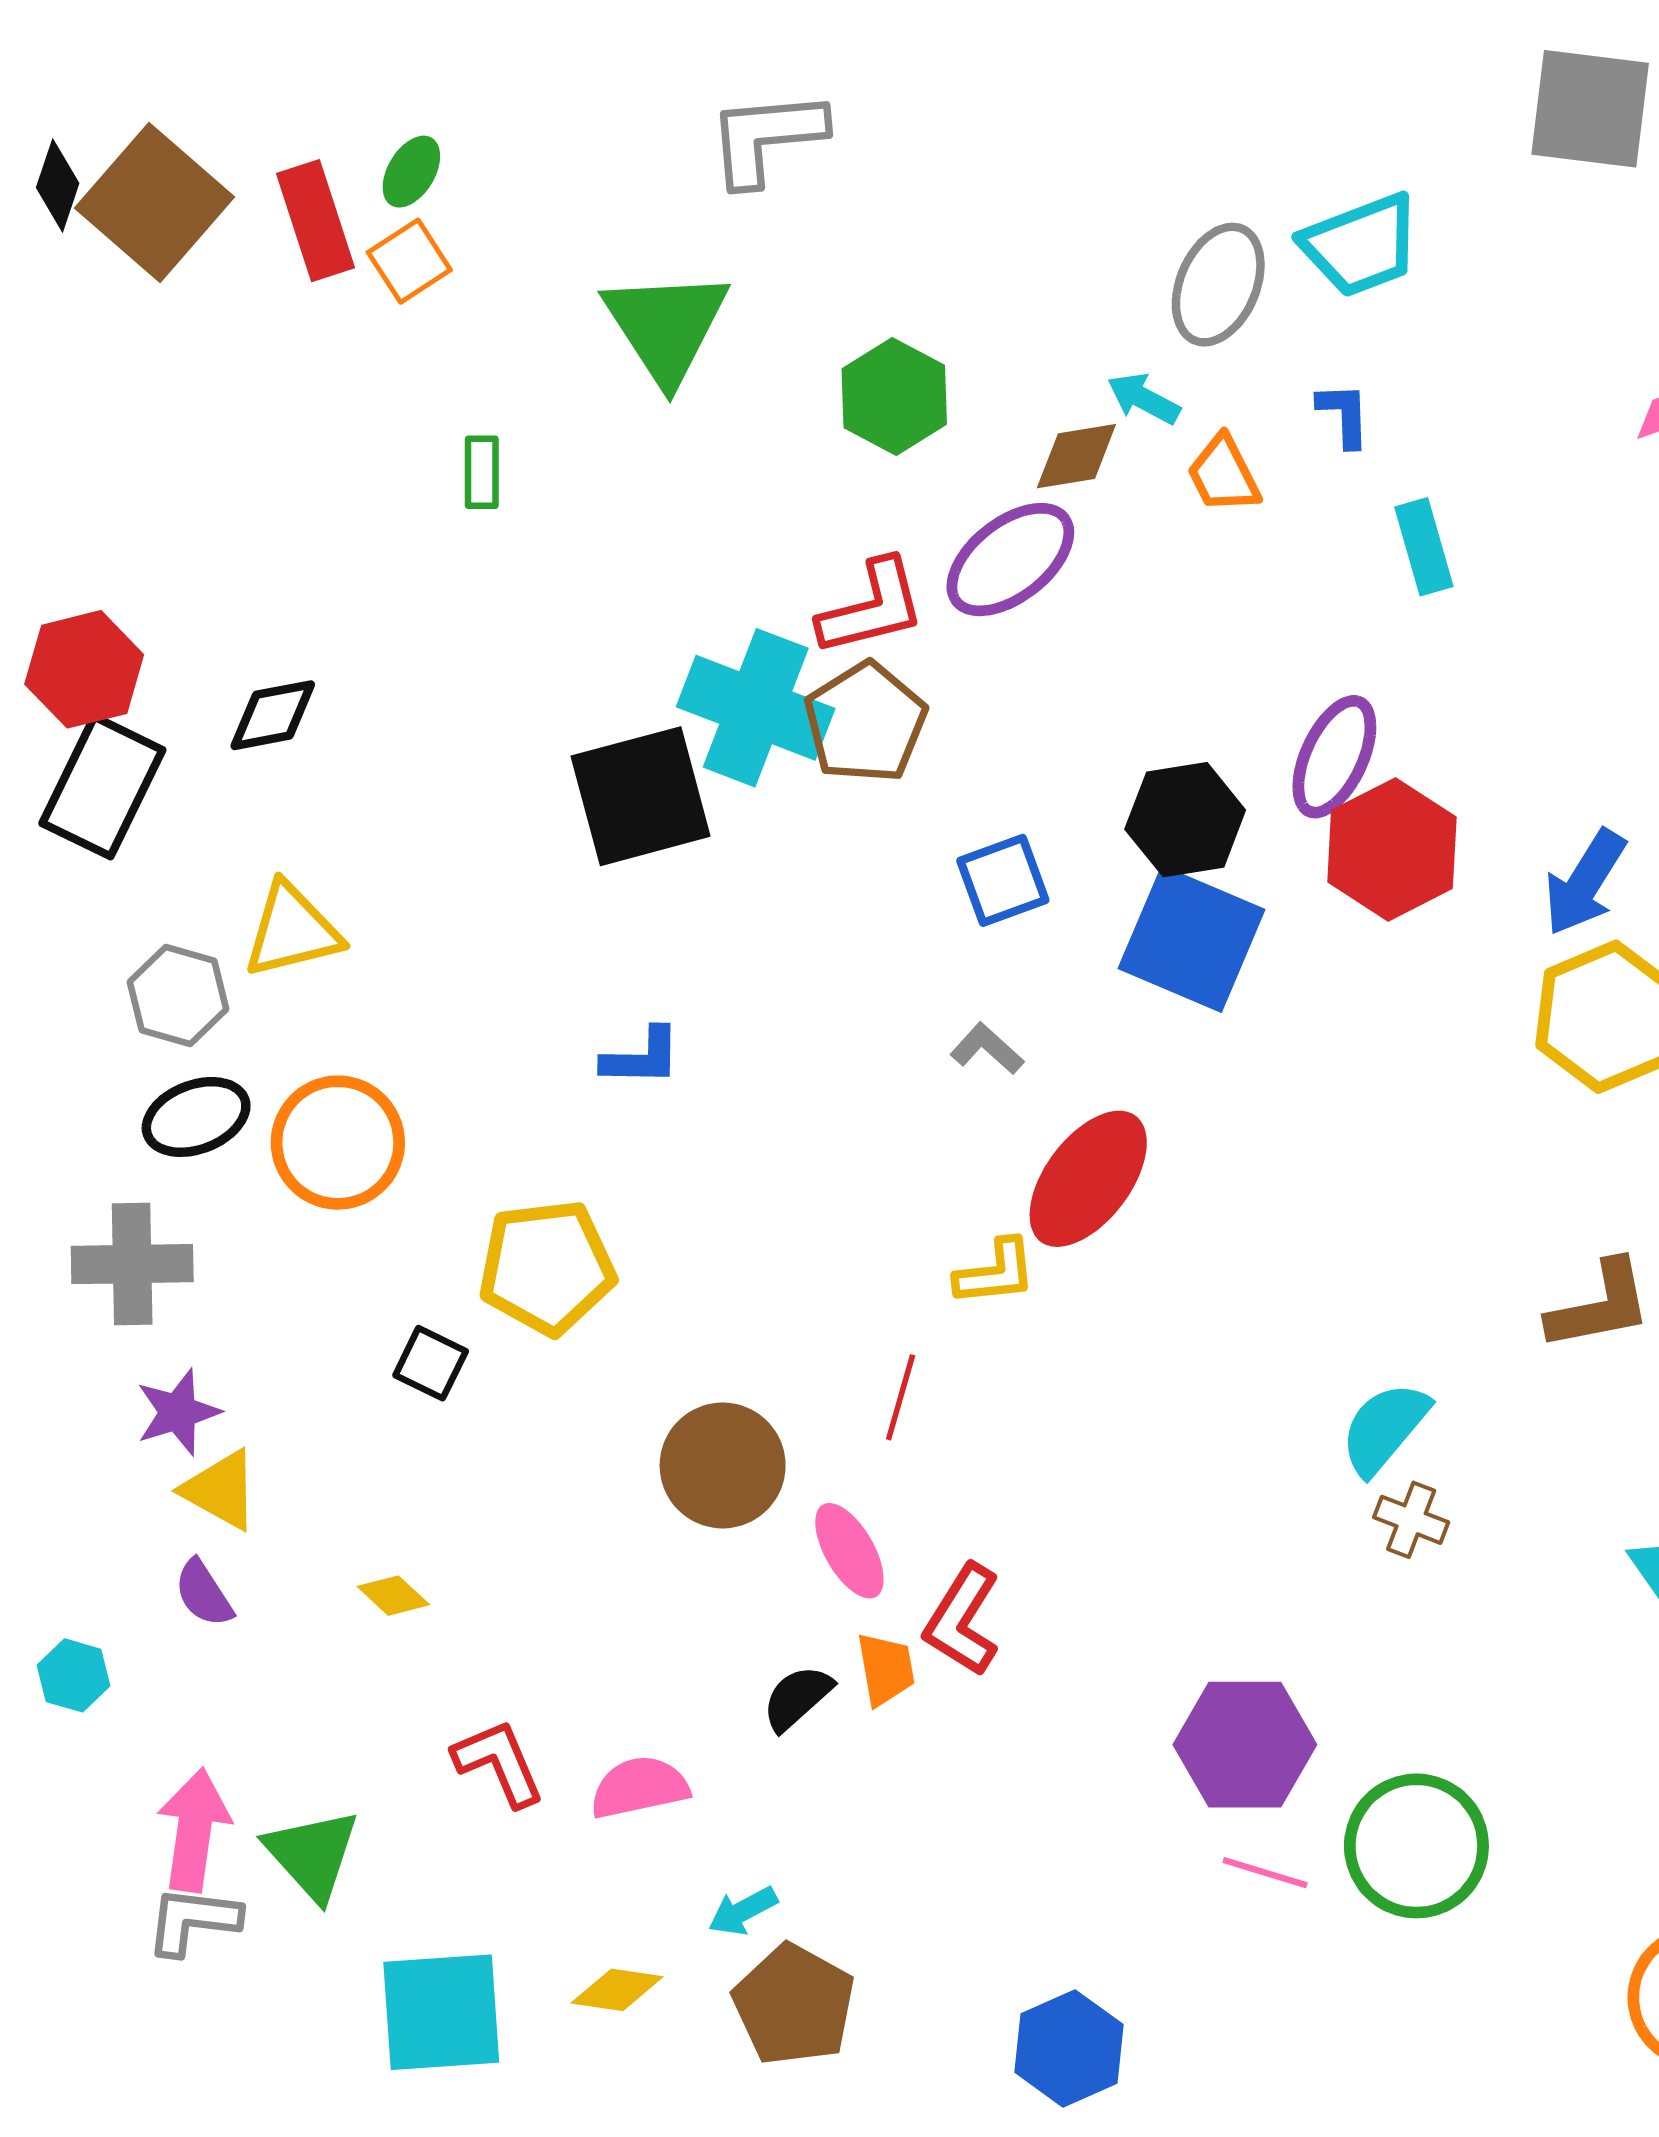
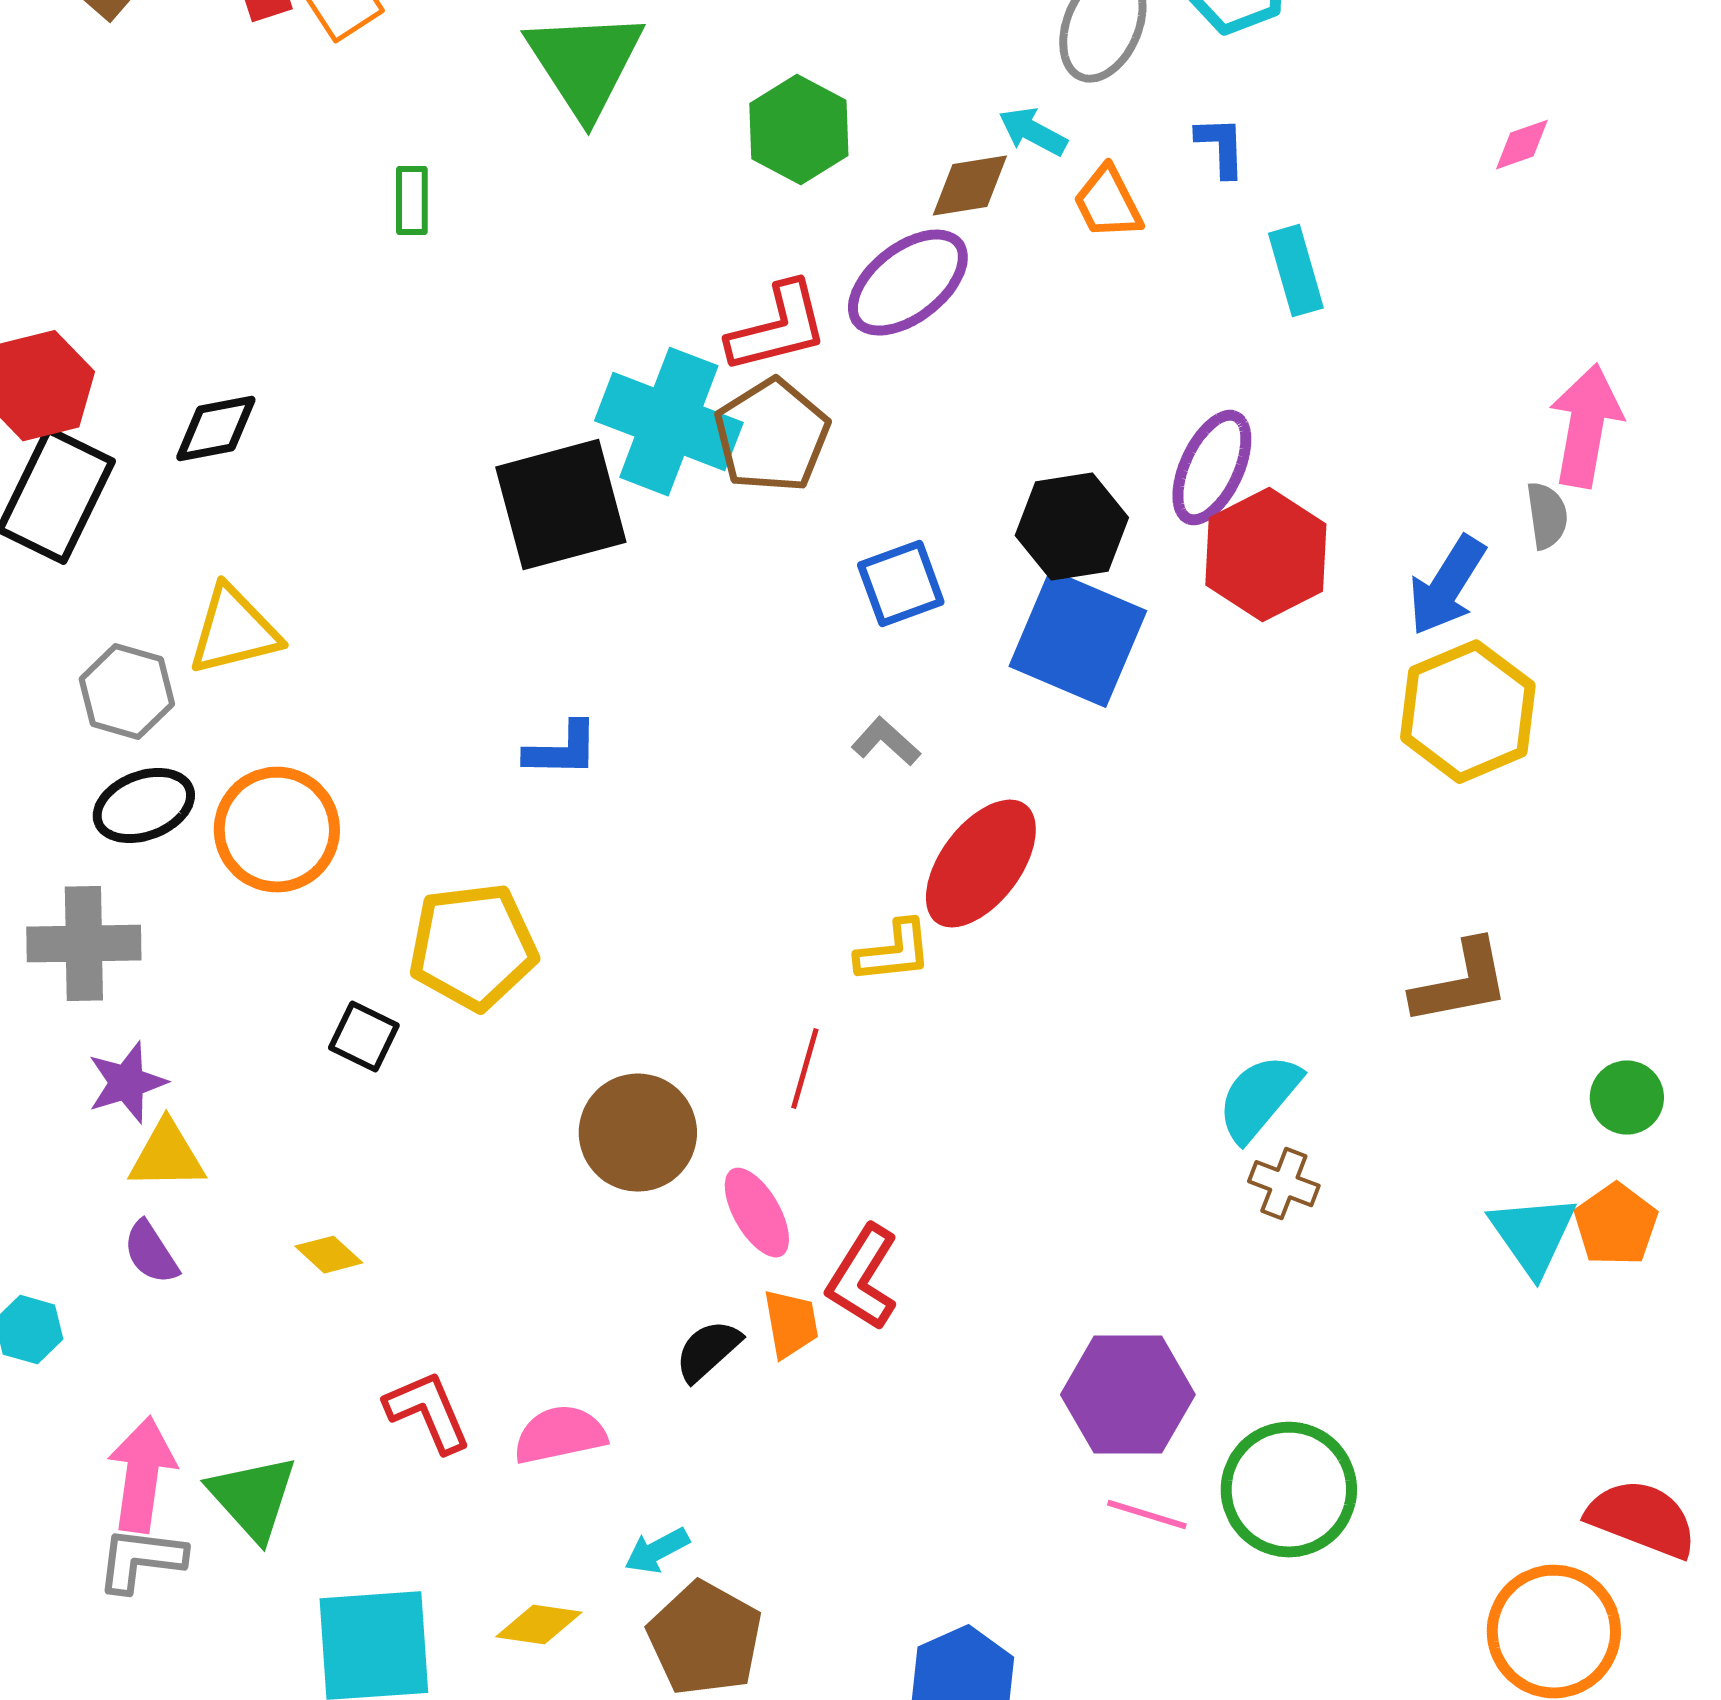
yellow triangle: (221, 1490) -> (167, 1156), turned -30

